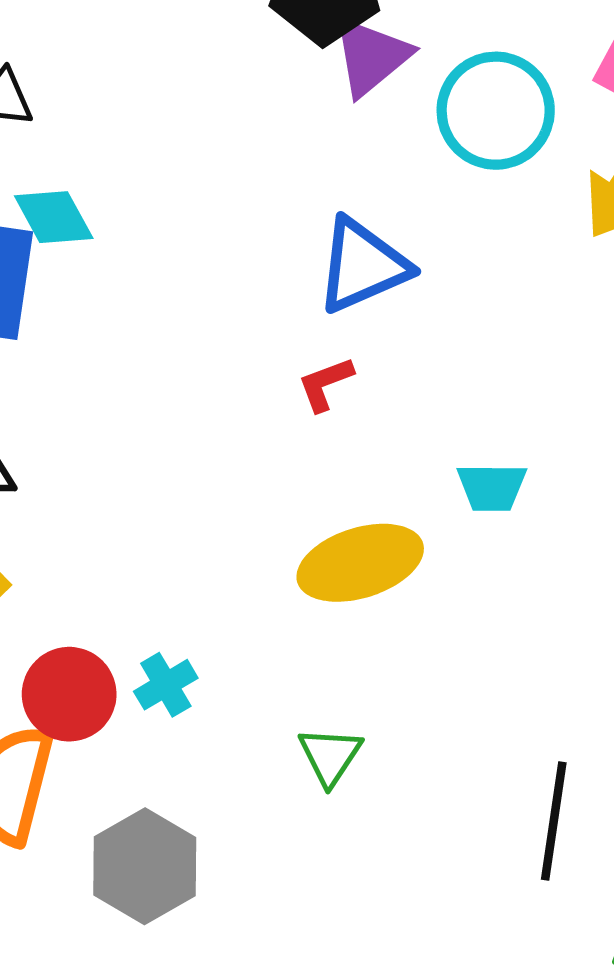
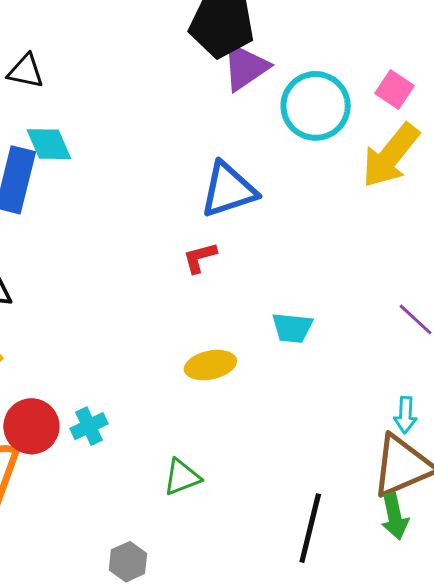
yellow ellipse: (360, 563) -> (210, 365), size x0.7
green triangle: (330, 756) -> (182, 477), turned 30
gray hexagon: (145, 866) -> (128, 562), moved, size x0.6

